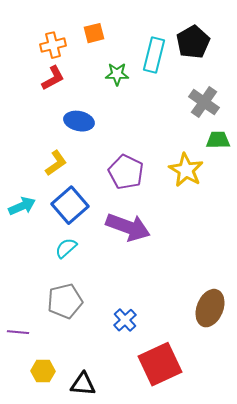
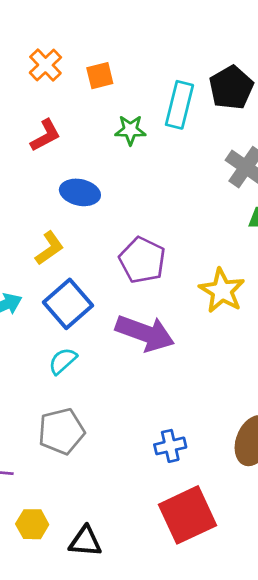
orange cross: (53, 45) -> (45, 65), moved, turned -30
yellow star: (186, 170) -> (222, 291), moved
blue cross: (125, 320) -> (170, 446), moved, turned 30

